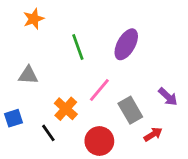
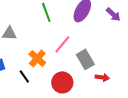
purple arrow: (168, 97) -> (113, 14), moved
red arrow: (153, 134) -> (102, 77), turned 40

